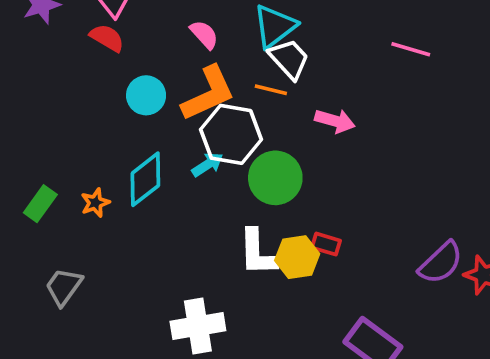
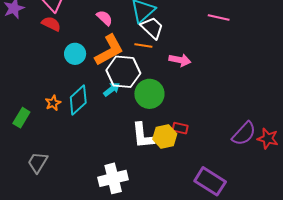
orange star: (95, 203) -> (53, 103), moved

